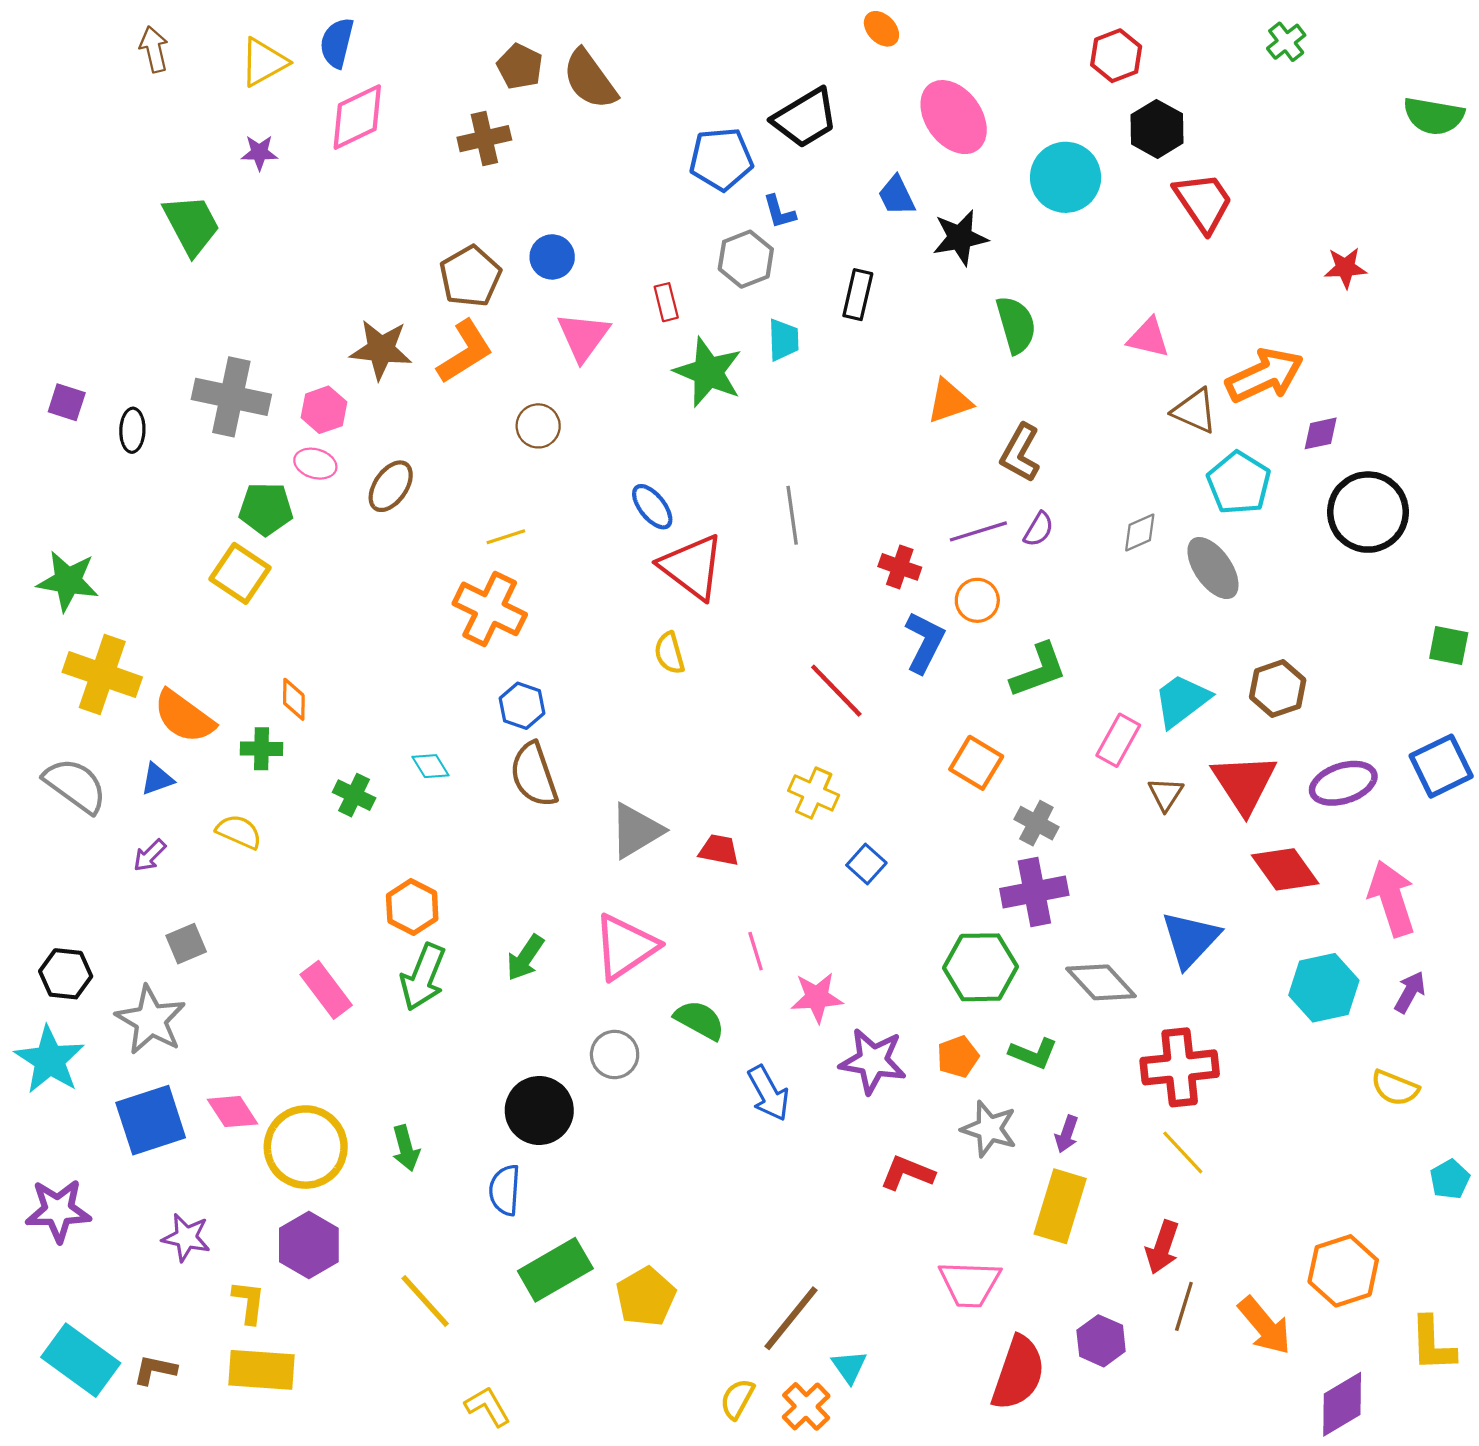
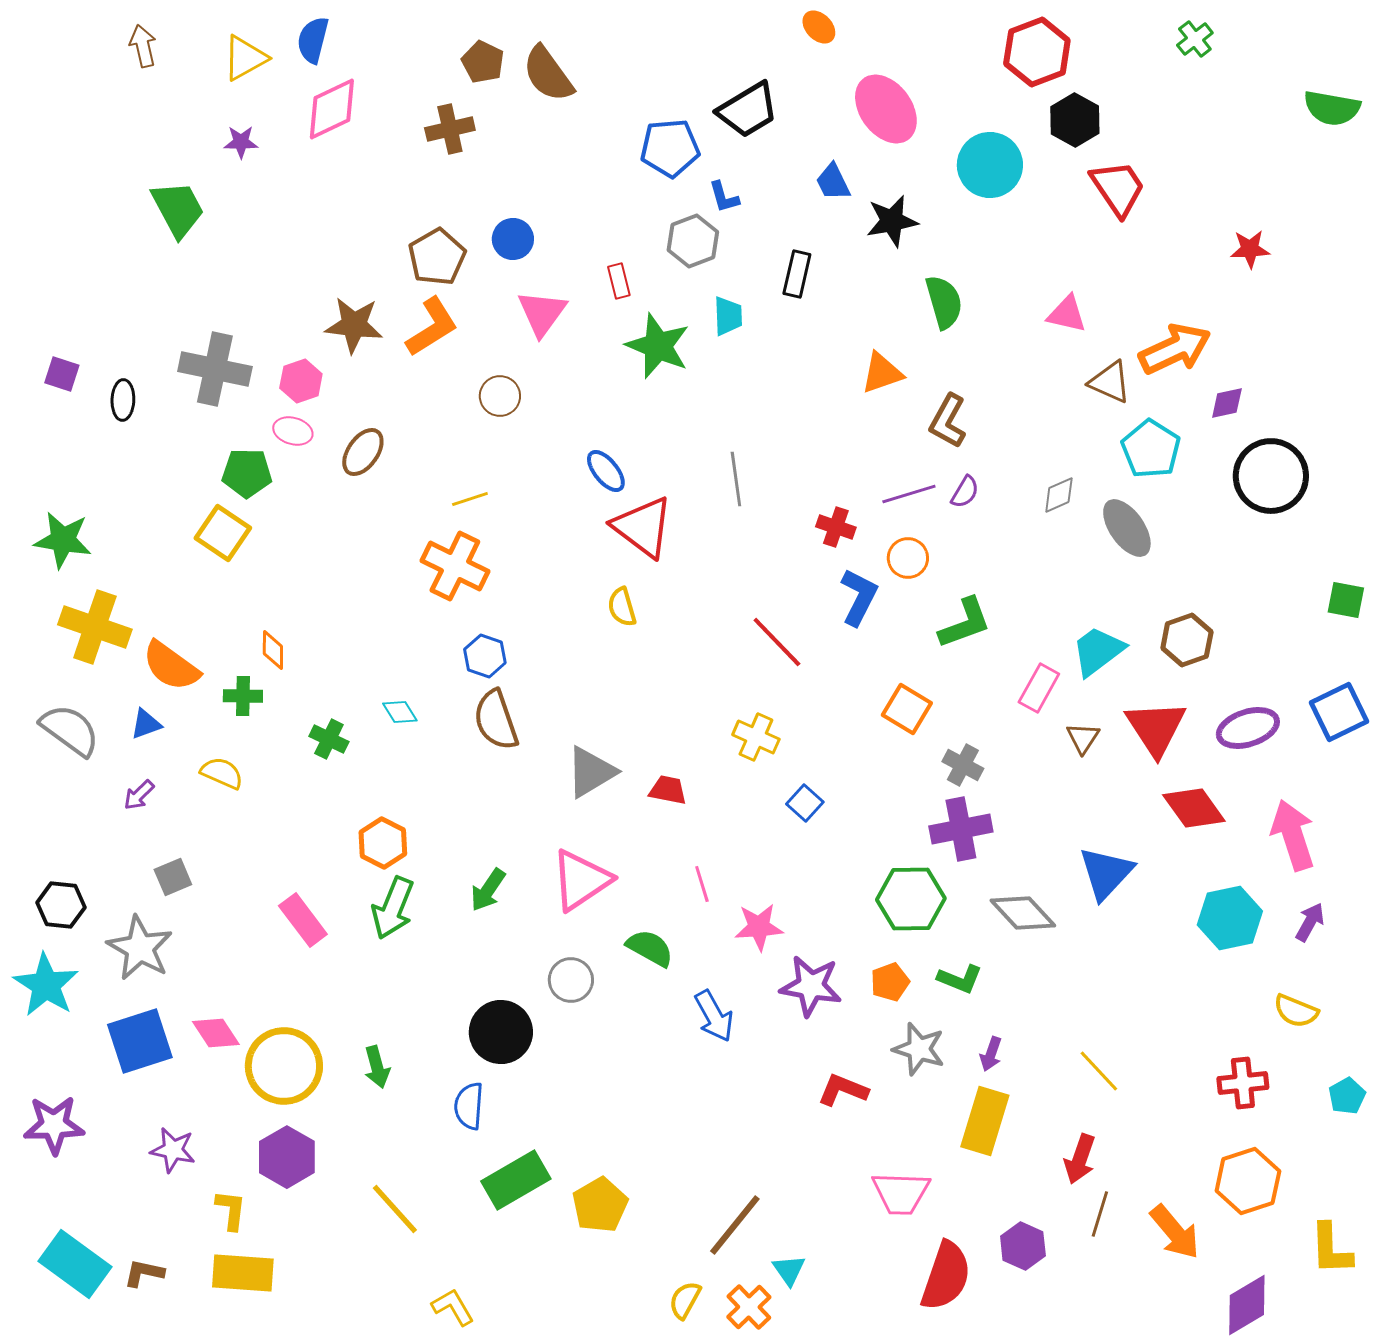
red hexagon: (1116, 56) -> (1037, 52), size x1.4
red cross: (1180, 1067) -> (1243, 1083), moved, size x0.7

